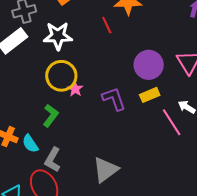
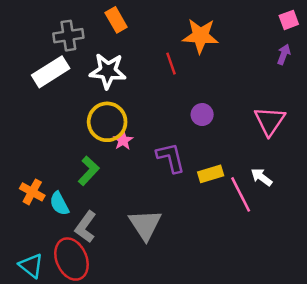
purple circle: (149, 65) -> (202, 115), moved, size x0.6
yellow rectangle: (150, 95) -> (211, 174), moved
gray triangle: (105, 170) -> (145, 225), moved, turned -32

